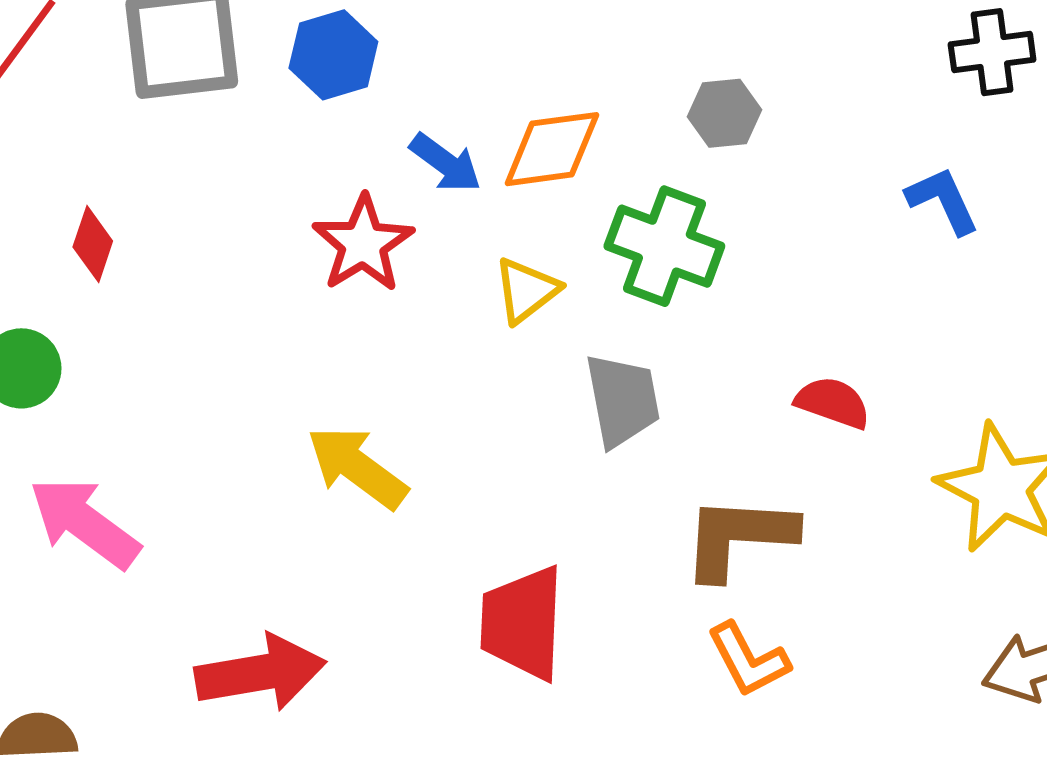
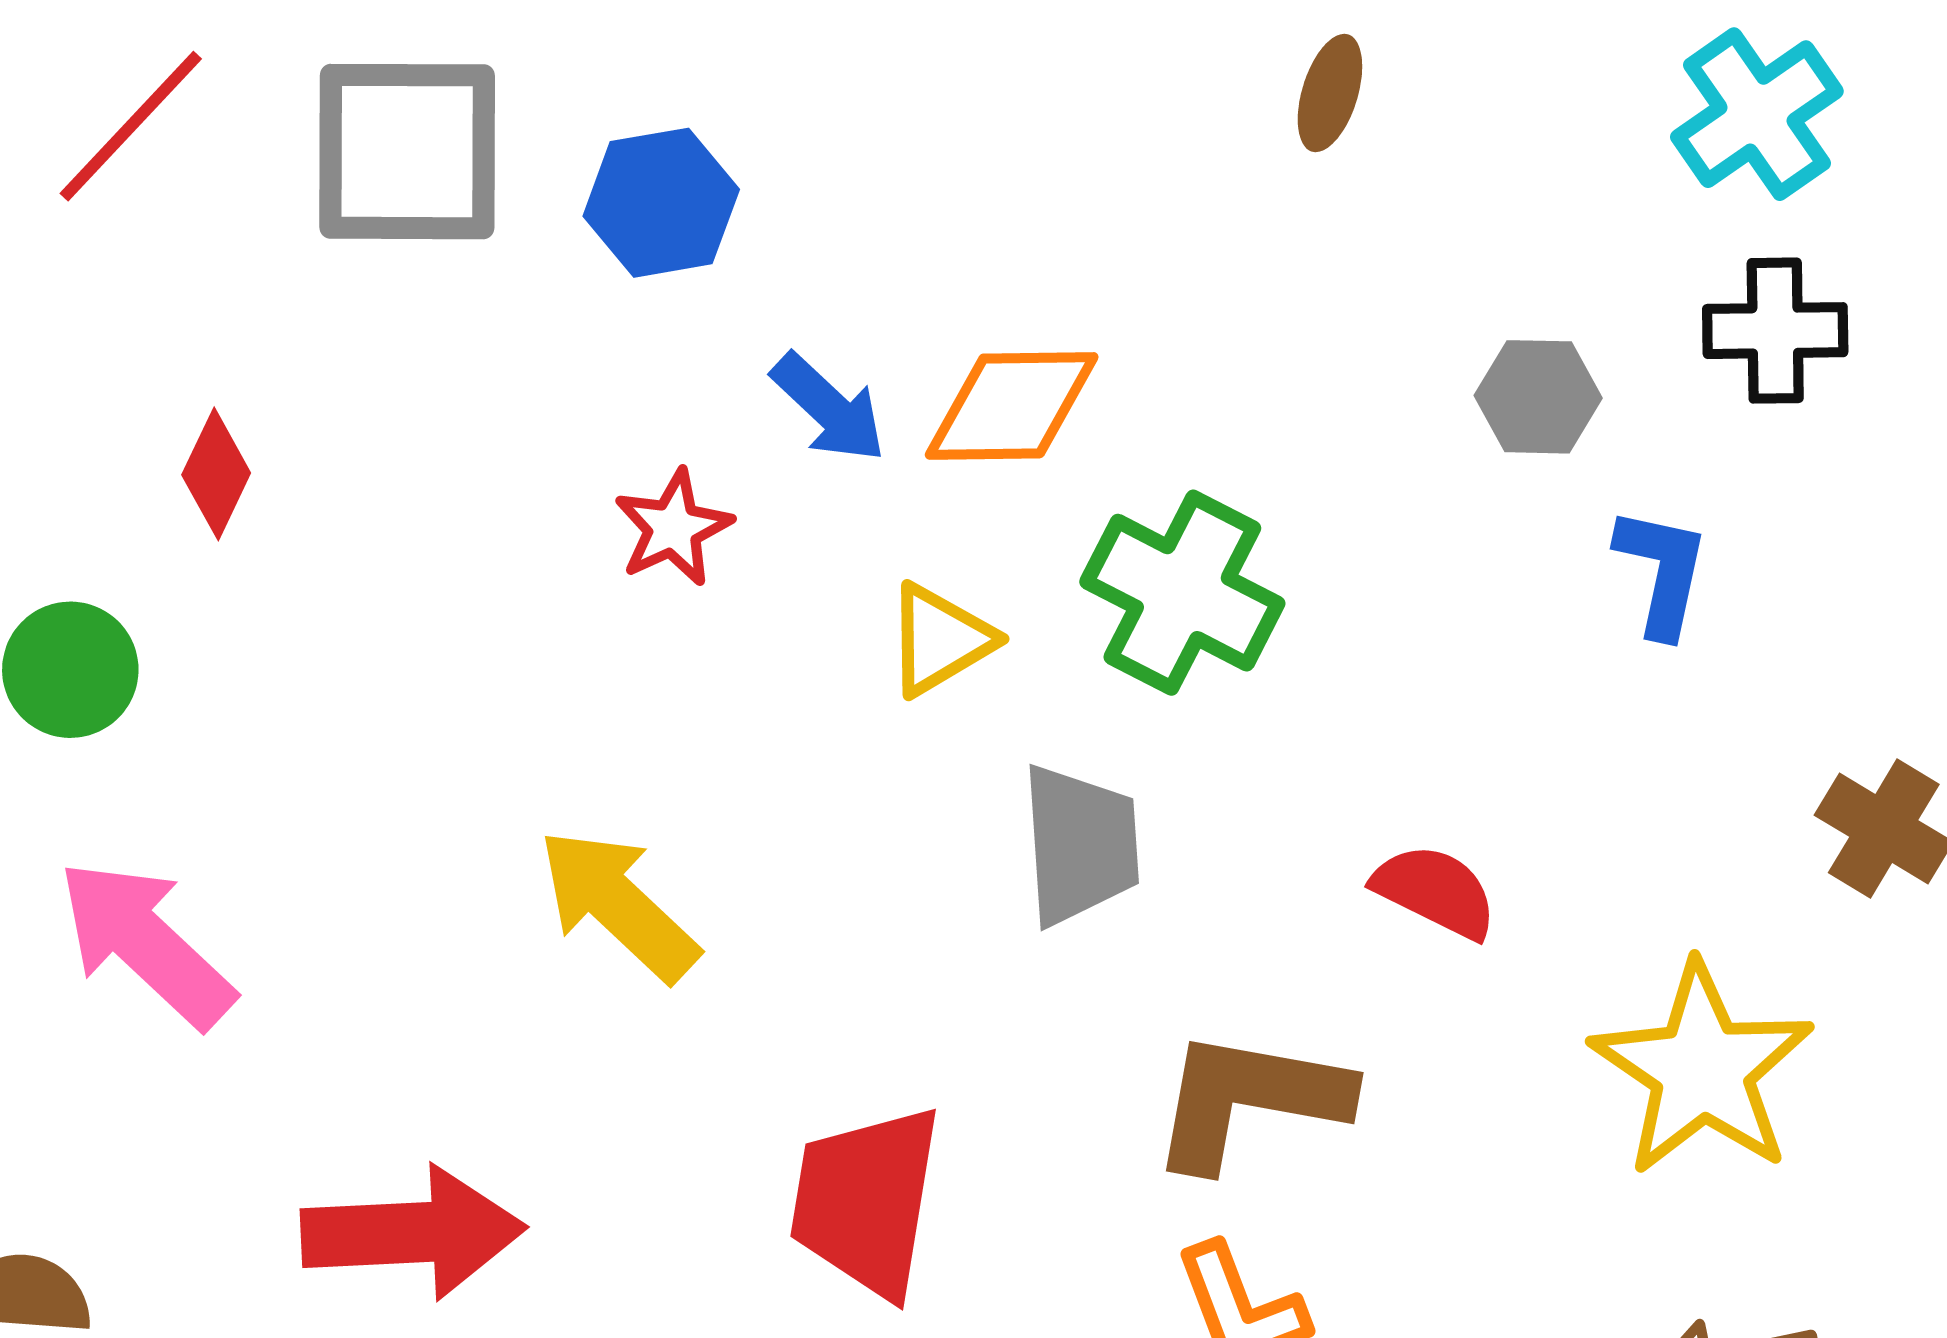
gray hexagon: (725, 113) -> (1538, 397), moved
blue L-shape: (943, 200) -> (1662, 571), turned 30
red star: (363, 244) -> (673, 528), size x0.7

